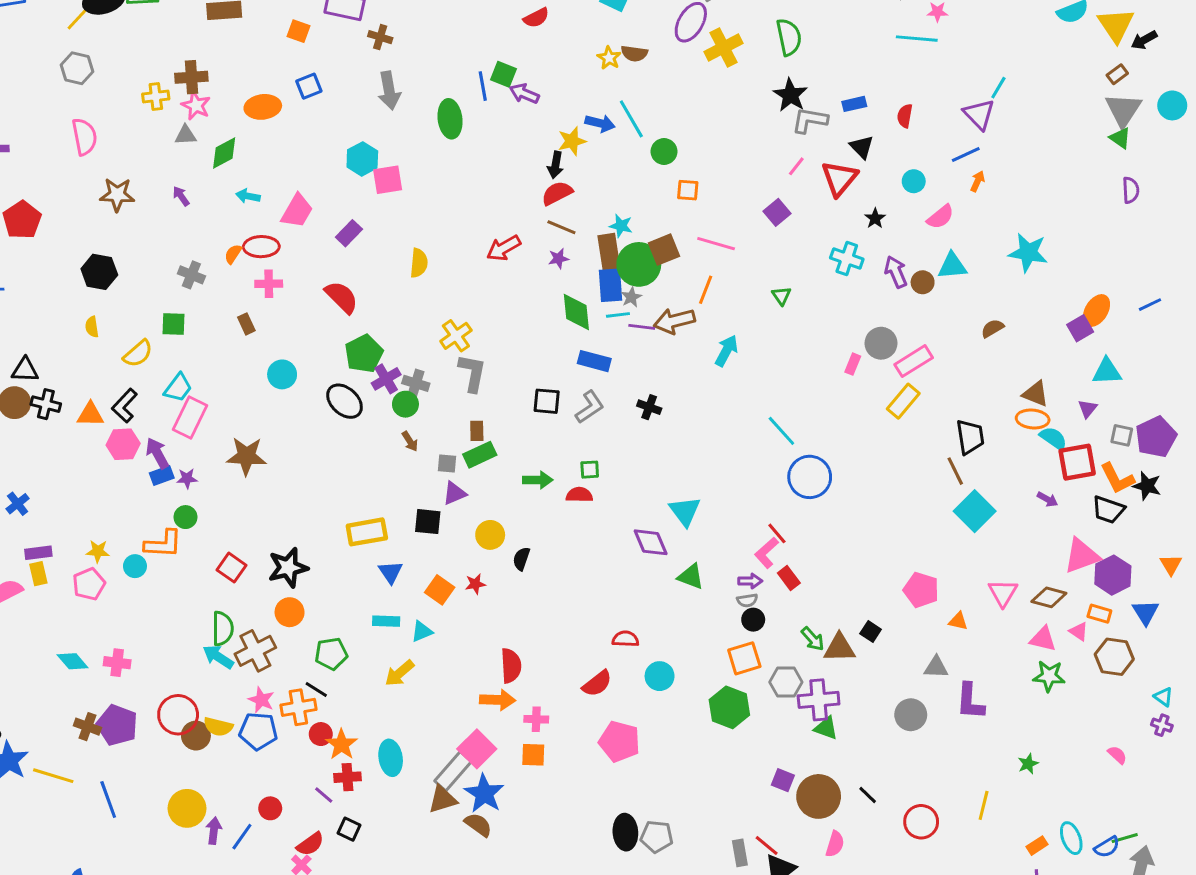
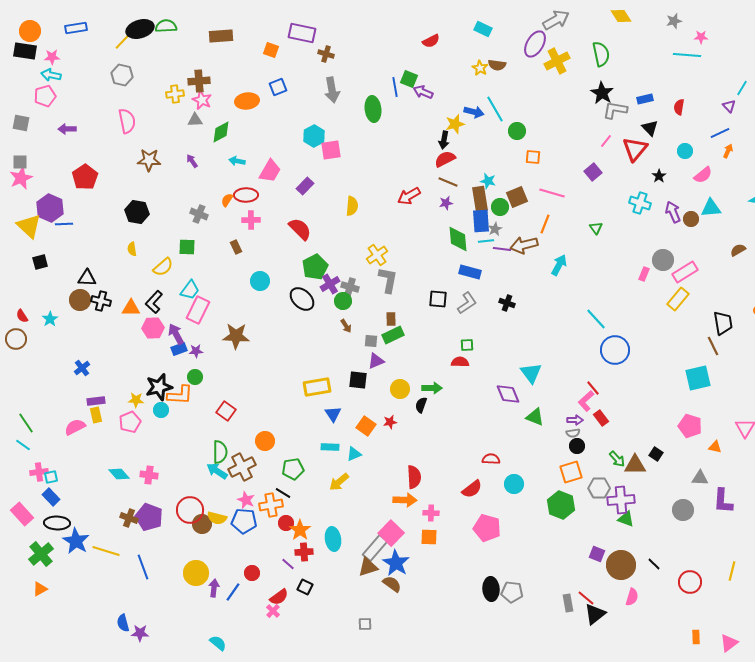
purple triangle: (979, 114) -> (729, 106), size x0.6
green circle: (639, 264) -> (500, 207), size x0.6
green arrow: (538, 480) -> (432, 388), moved
cyan square: (975, 511) -> (698, 378), moved, turned 32
black star: (288, 568) -> (159, 387), moved

